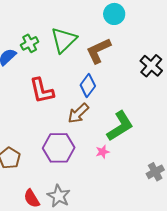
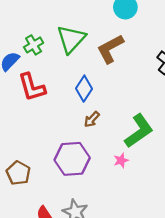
blue diamond: (88, 85) -> (84, 89), moved
red L-shape: (42, 91) -> (32, 87), moved
brown arrow: (78, 113) -> (92, 119), size x0.7

